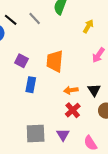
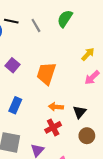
black line: (11, 20) -> (11, 21), turned -40
yellow arrow: (88, 26) -> (88, 54), moved
blue rectangle: (31, 85) -> (15, 105), moved

